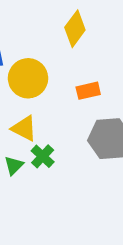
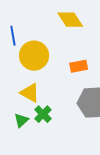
yellow diamond: (75, 29) -> (70, 20), turned -72

